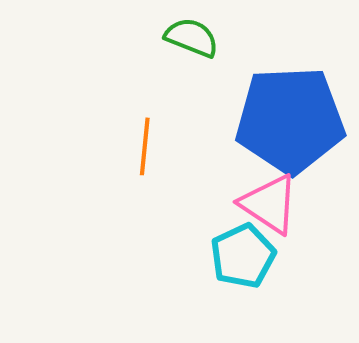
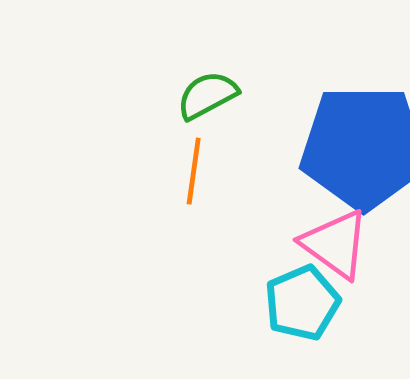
green semicircle: (192, 37) -> (207, 95), moved, turned -52

